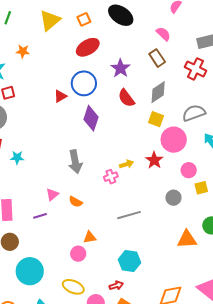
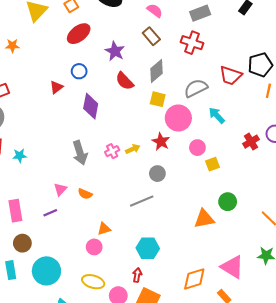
blue circle: (84, 83) -> (79, 71), size x0.6
pink cross: (111, 177) -> (112, 151), moved
gray circle: (173, 198) -> (157, 174), moved
red arrow: (116, 285) -> (137, 275), turned -56

